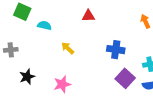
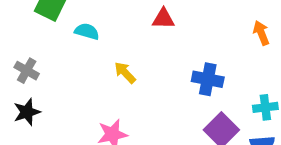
gray cross: (11, 50) -> (27, 71), turned 32
black star: (27, 77) -> (27, 112), moved

